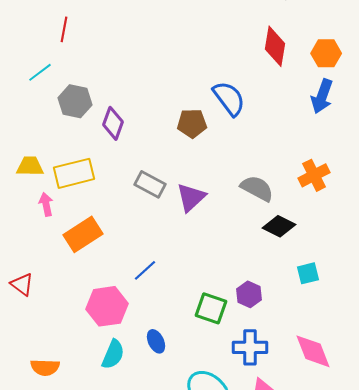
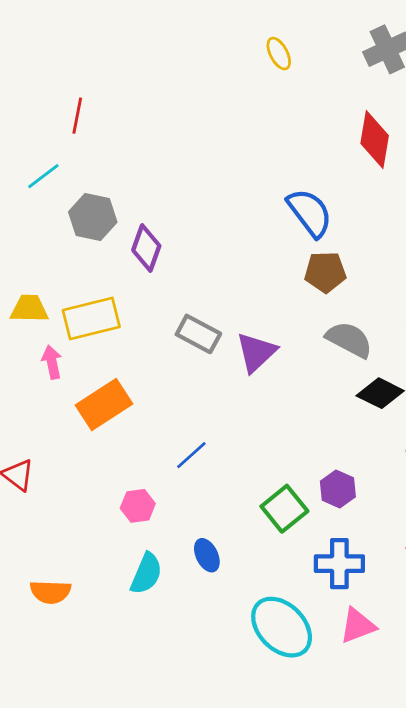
brown pentagon: (192, 123) -> (325, 272), moved
pink hexagon: (107, 306) -> (138, 506), size x0.6
green square: (211, 308) -> (284, 509), turned 32

